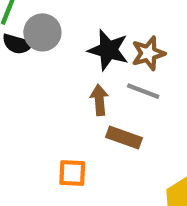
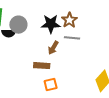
brown arrow: (99, 100) -> (53, 48), turned -128
brown rectangle: (124, 137) -> (42, 66), moved

